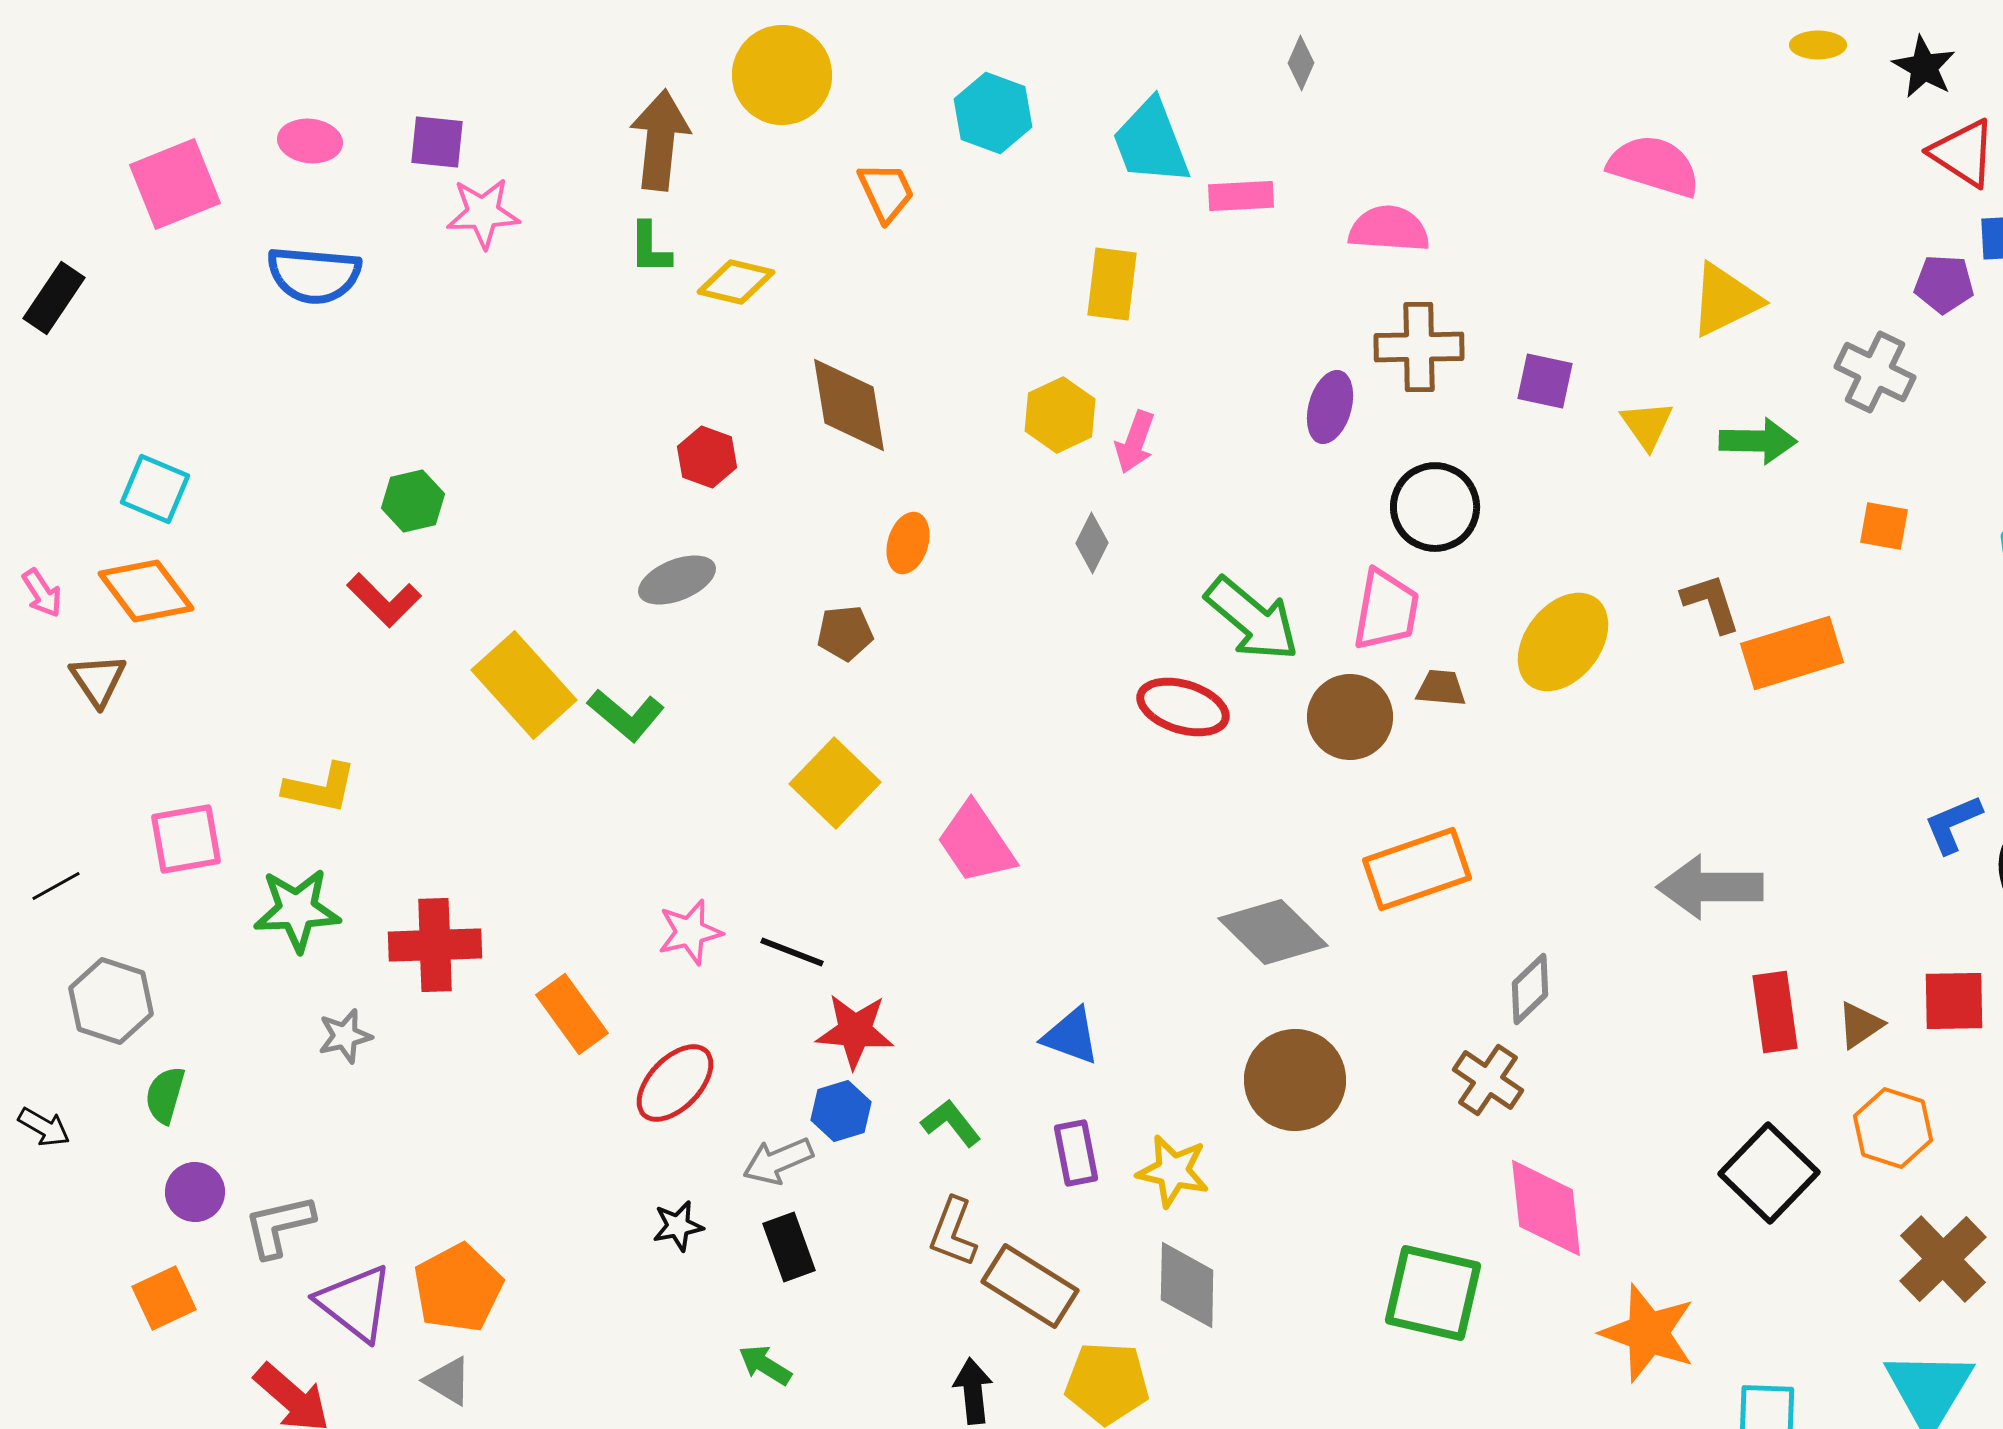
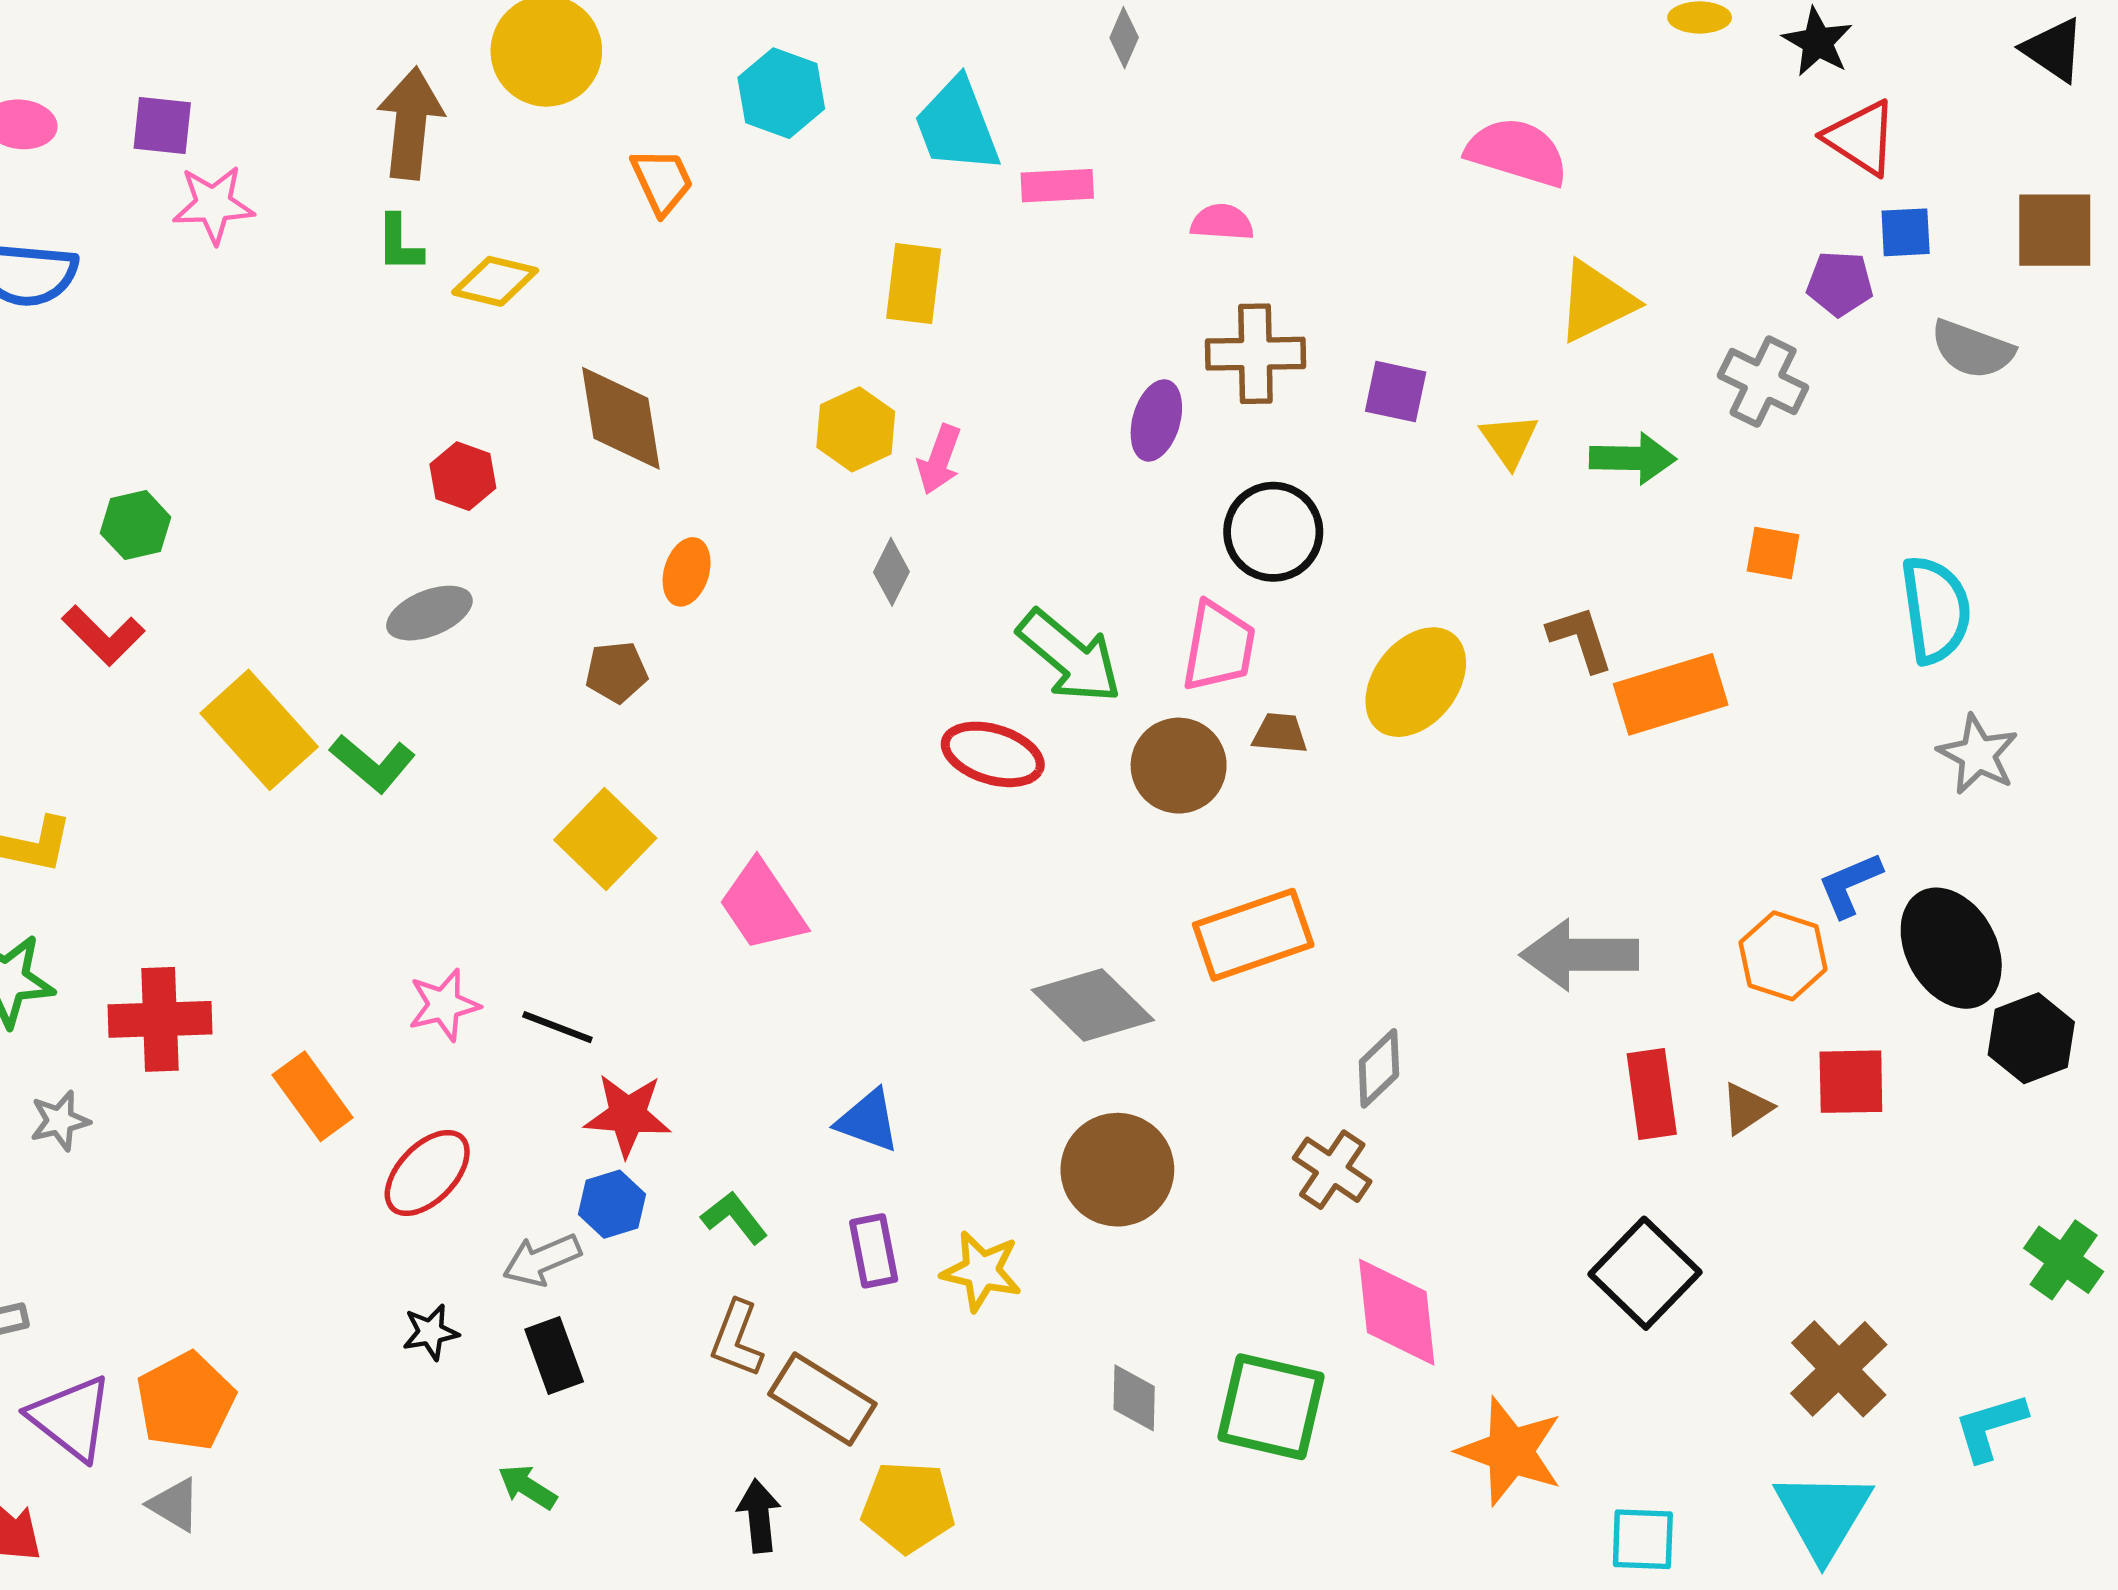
pink semicircle: (1389, 229) -> (1222, 222), size x0.7
orange hexagon: (1893, 1128) -> (1783, 956), moved
gray diamond: (1187, 1285) -> (1134, 1398), moved, size x0.7

